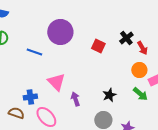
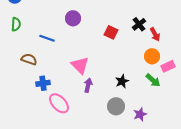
purple circle: (60, 32) -> (73, 18), size x0.6
pink triangle: (56, 82) -> (80, 65), moved
purple arrow: (75, 99) -> (88, 85), turned 32
brown semicircle: (16, 113) -> (29, 59), moved

